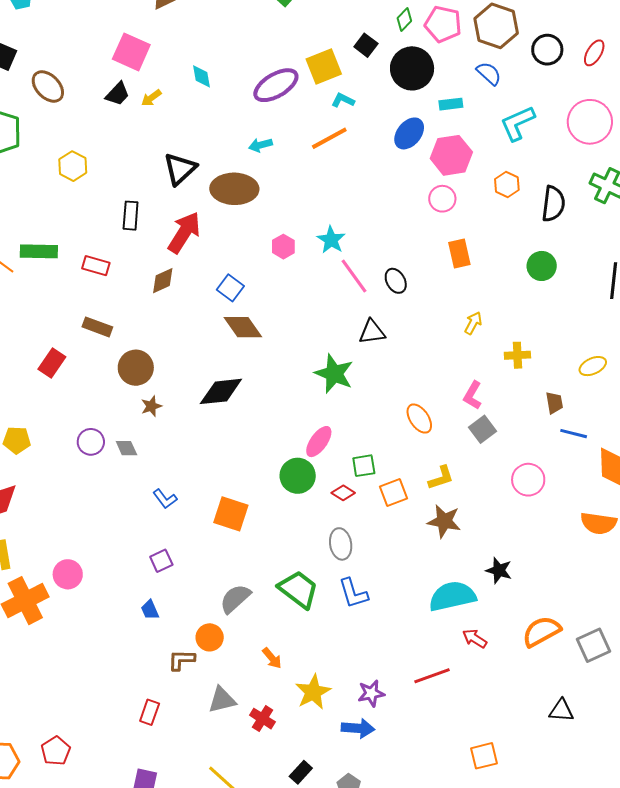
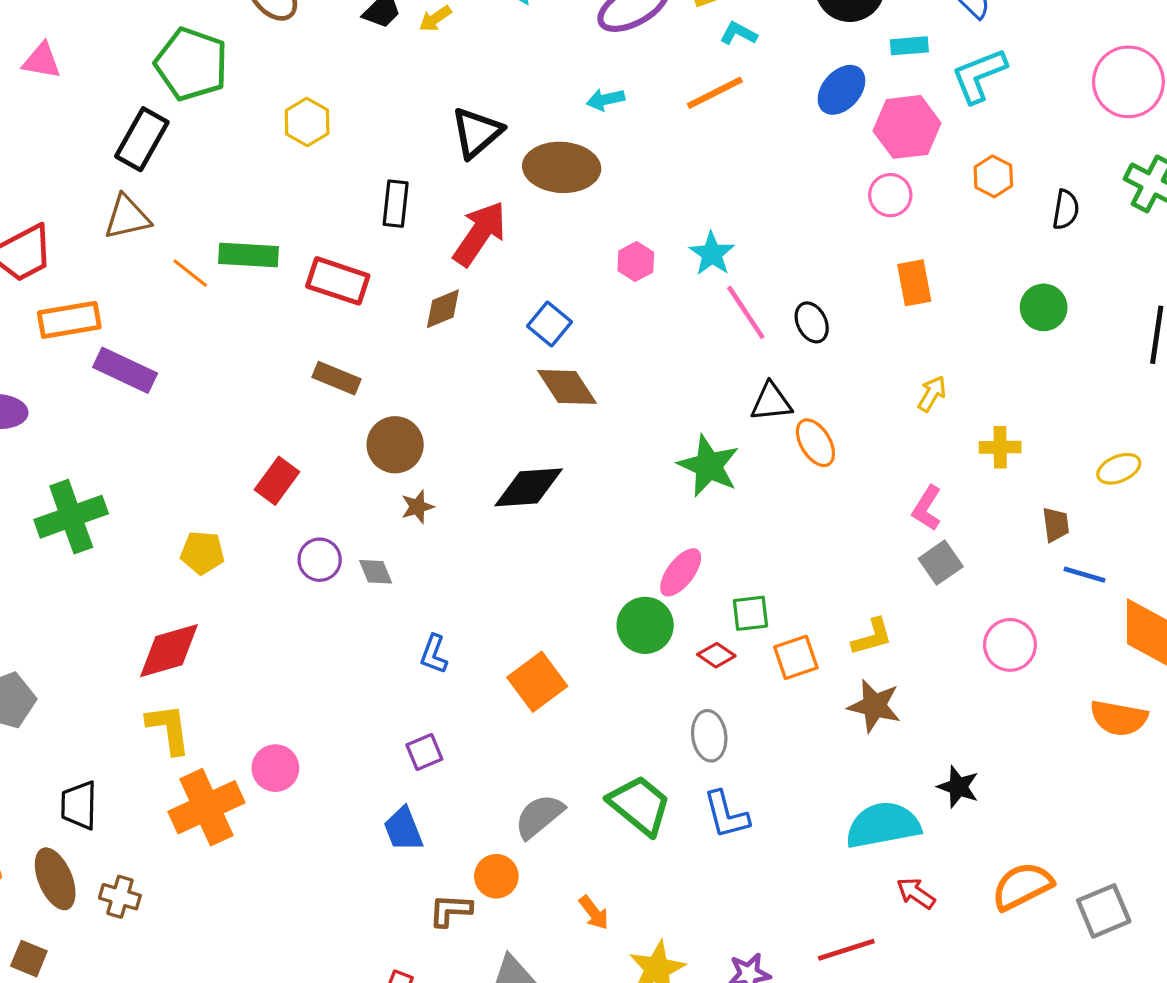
cyan L-shape: (517, 123) -> (979, 76), moved
black semicircle: (553, 204) -> (1066, 210), size x0.7
red rectangle: (96, 266) -> (338, 281), size x1.4
red rectangle: (52, 363) -> (277, 481), moved
orange ellipse: (419, 419) -> (815, 443), moved
blue L-shape: (165, 499) -> (434, 654), turned 55
orange square: (231, 514) -> (537, 682), turned 33
blue trapezoid: (150, 610) -> (403, 829), size x1.4

